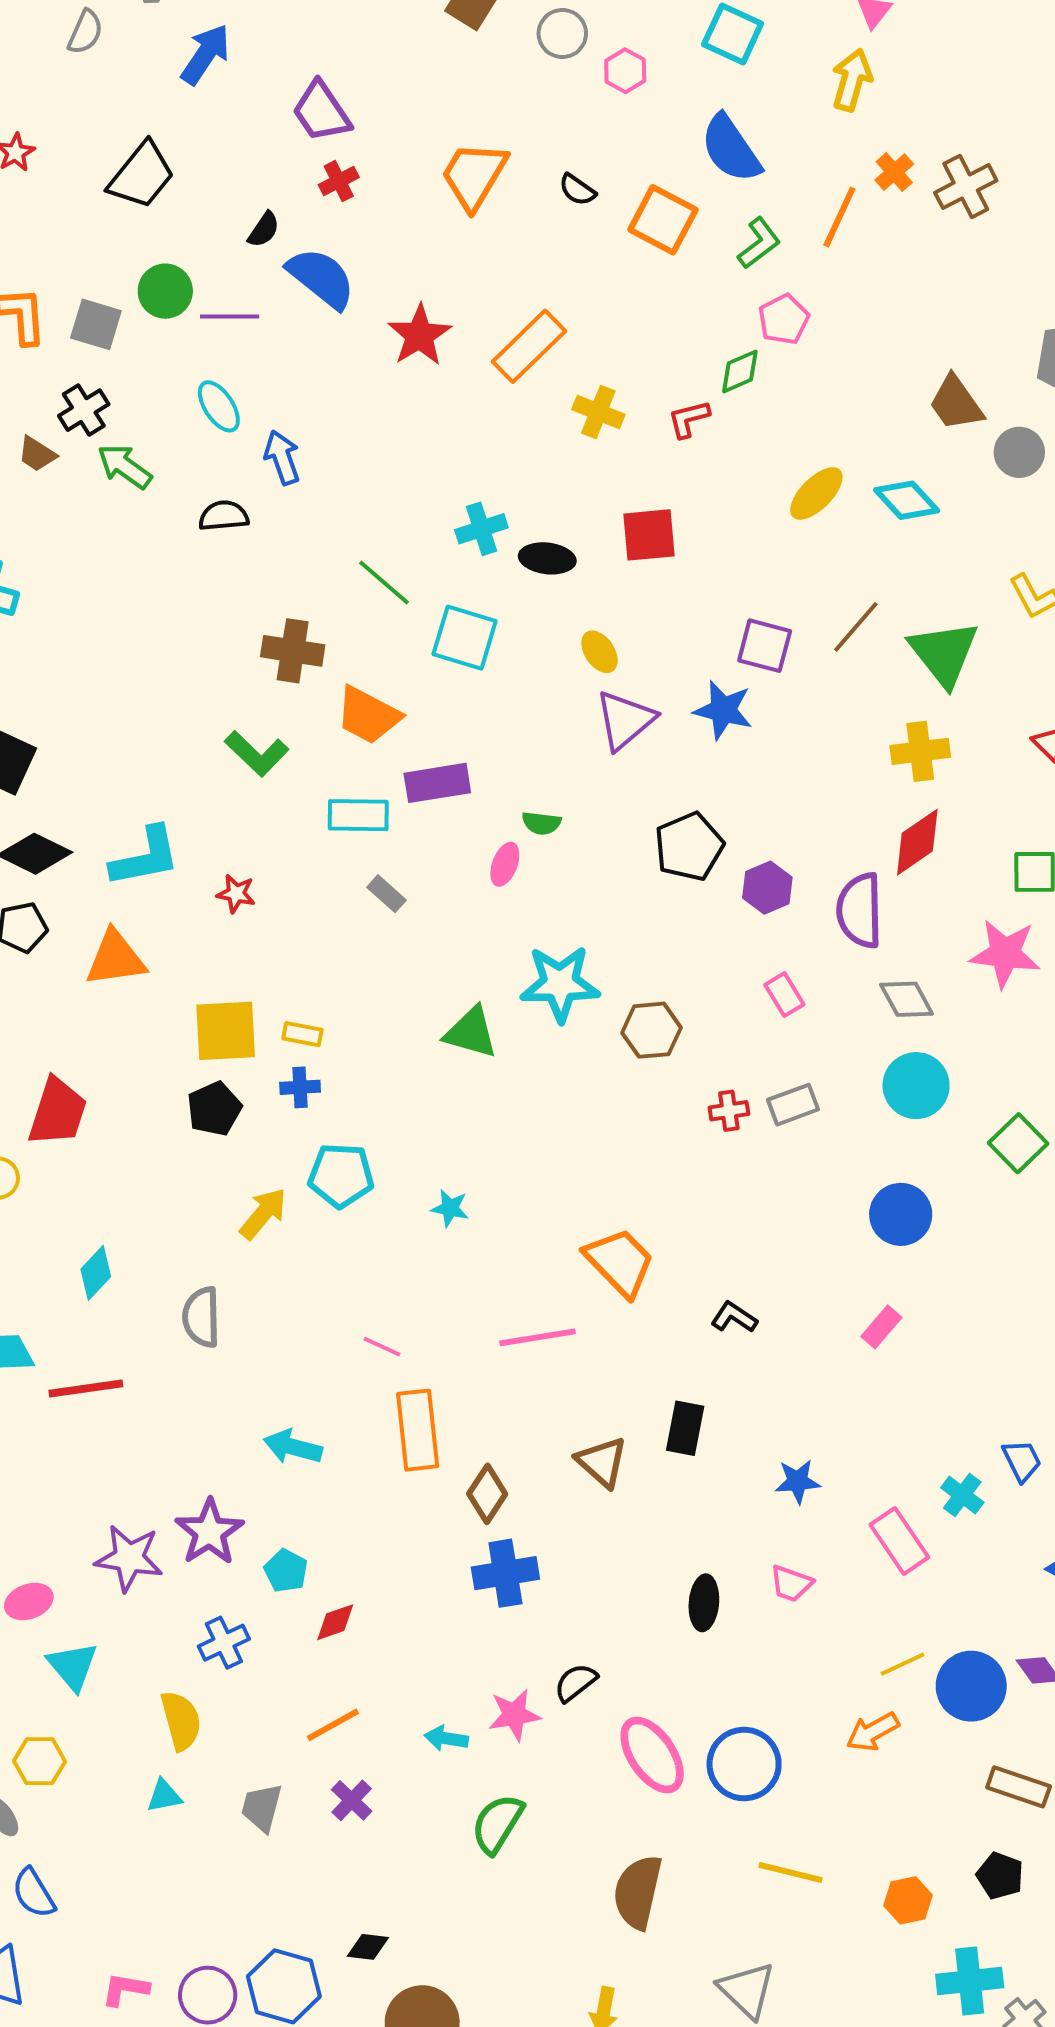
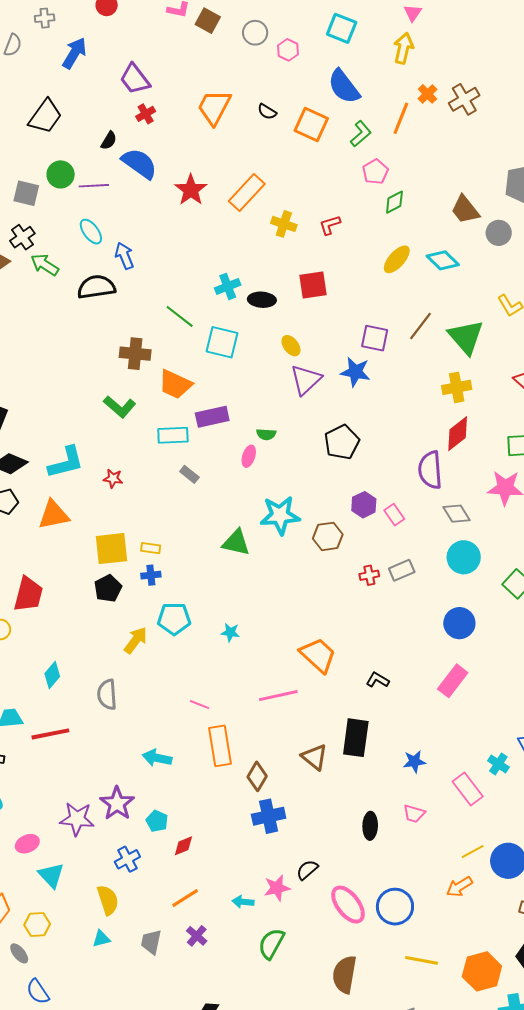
green diamond: (740, 371) -> (394, 202), moved
black semicircle: (224, 516) -> (96, 287), size x1.5
purple hexagon: (767, 888) -> (364, 505), moved
pink rectangle: (881, 1327) -> (453, 681), size x1.5
black rectangle: (685, 1428) -> (356, 738), size x1.4
orange hexagon: (908, 1900) -> (482, 971), size x1.6

